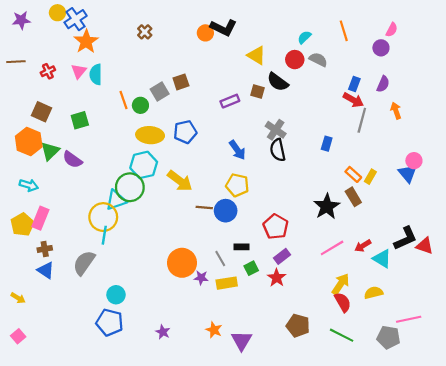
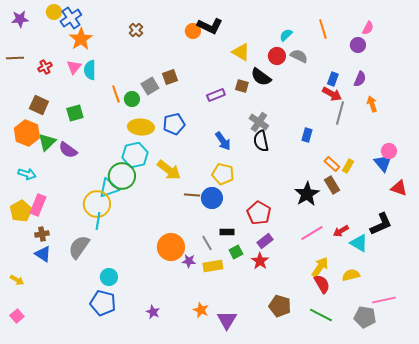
red triangle: (425, 246) -> (399, 188), moved

